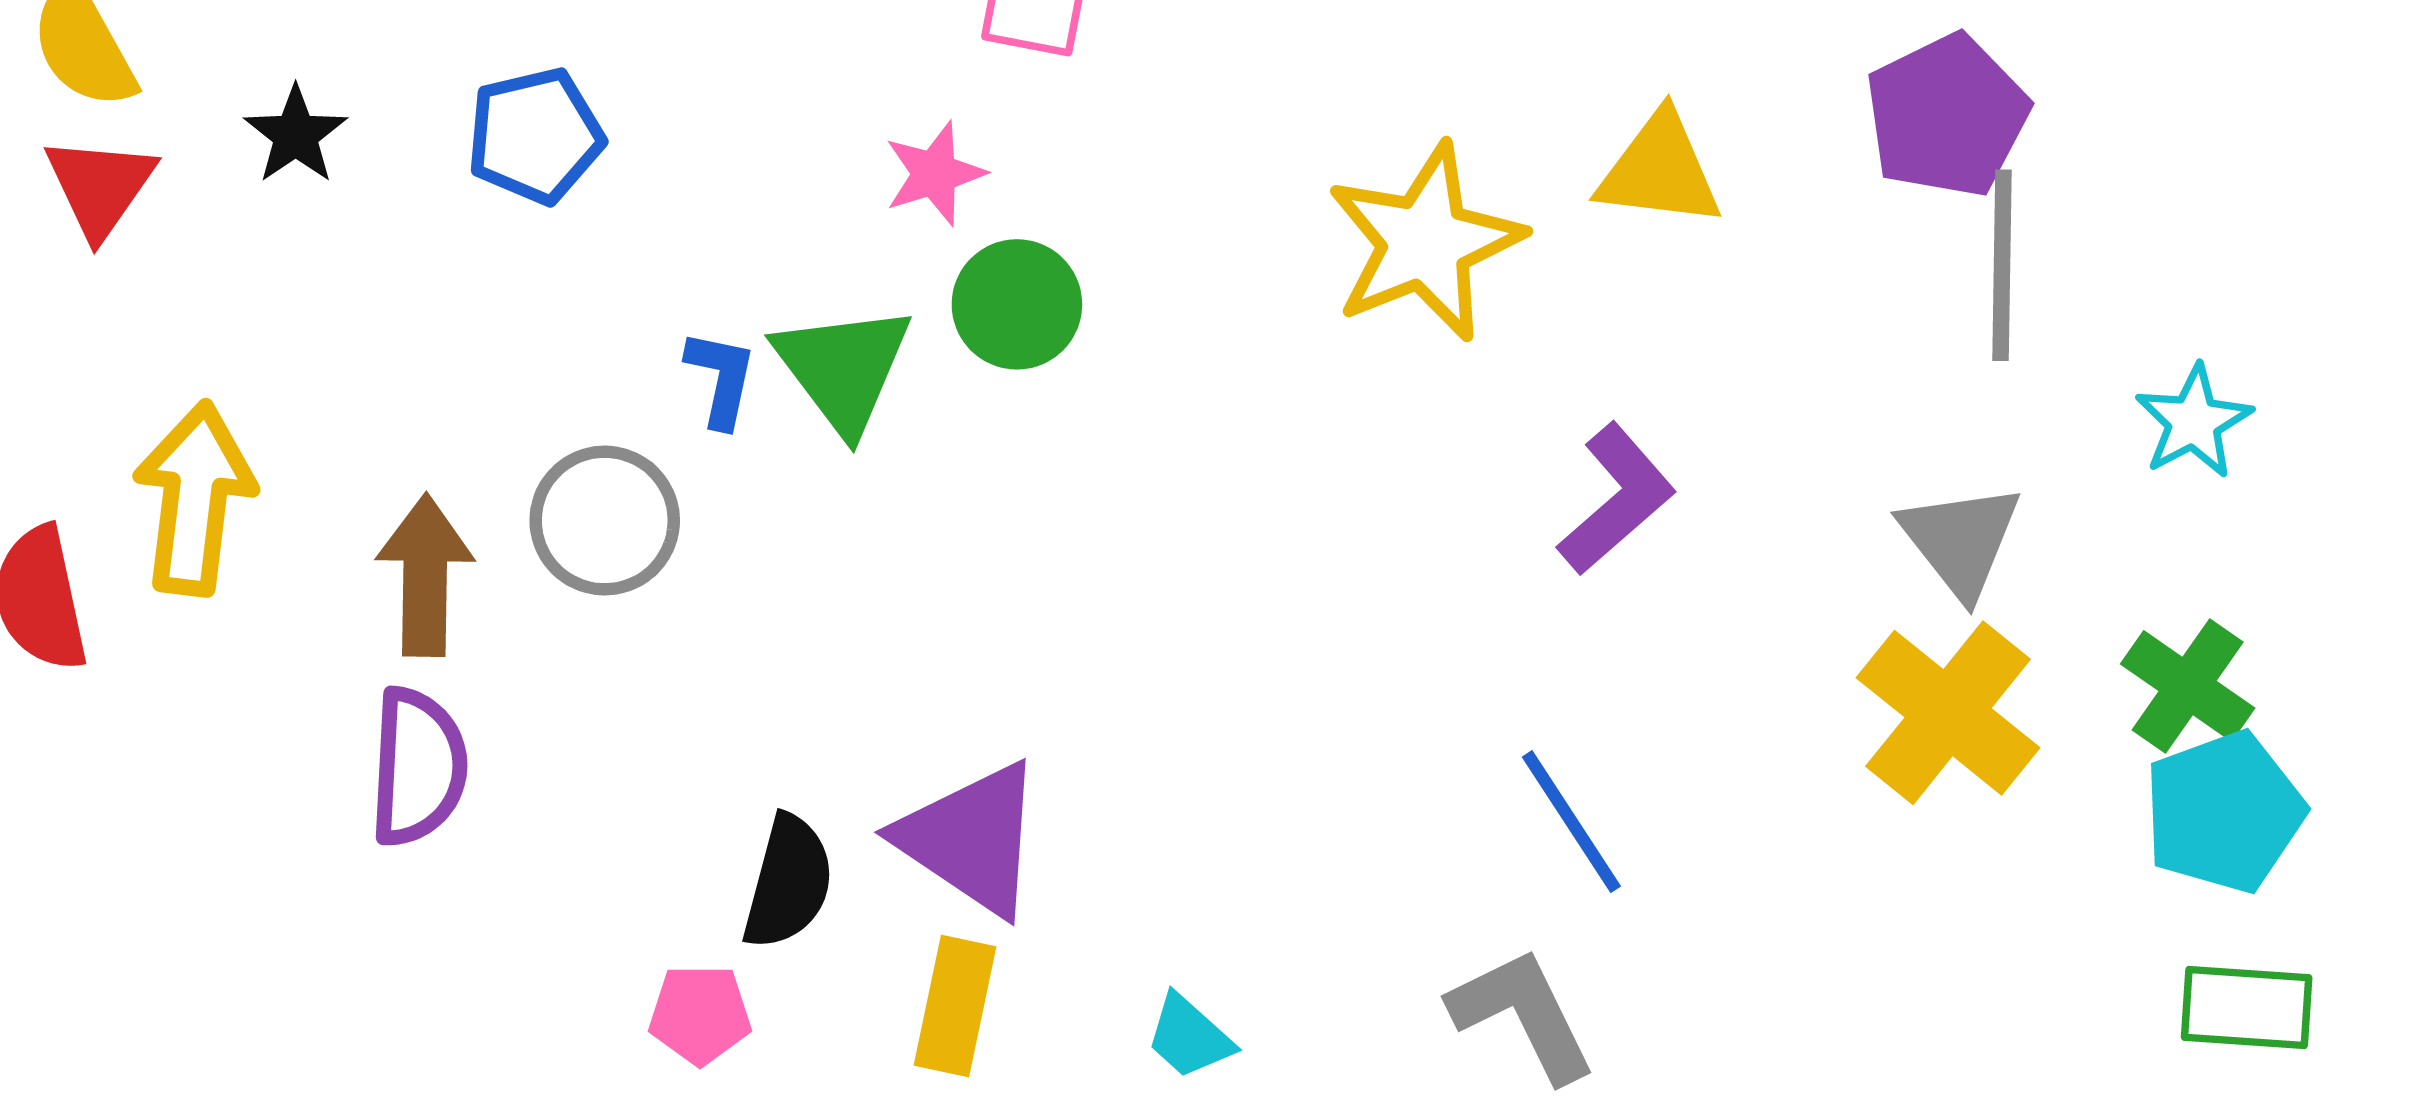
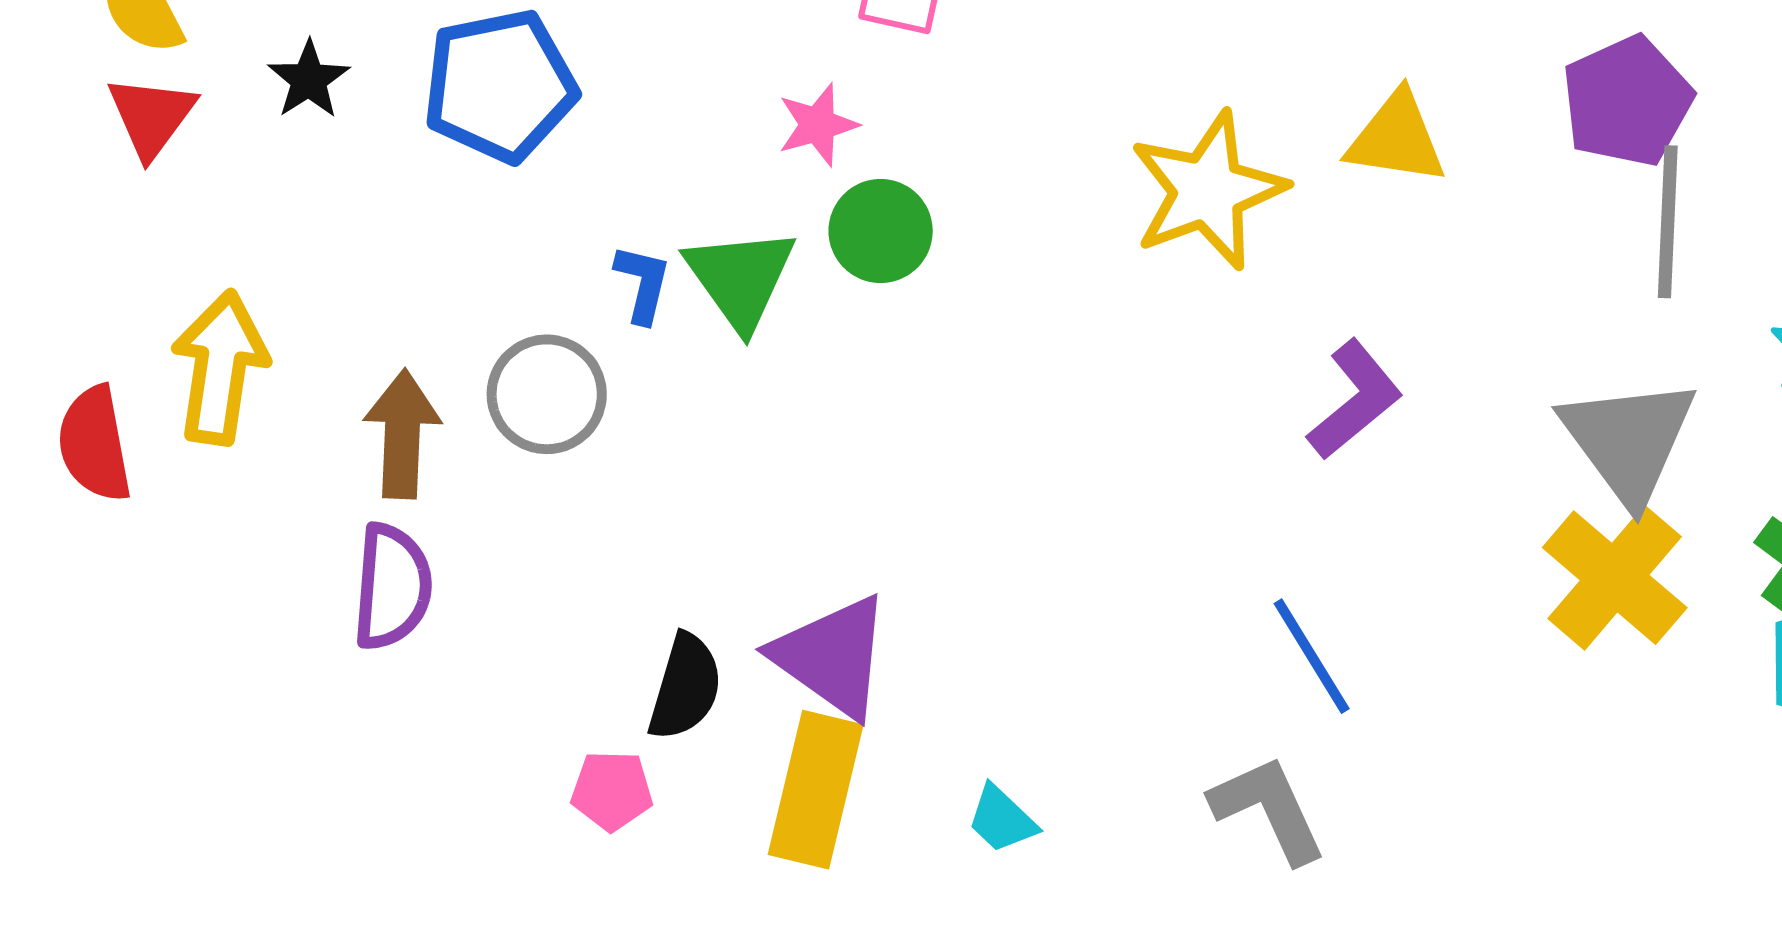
blue pentagon: (535, 136) -> (500, 86), size x1.4
gray triangle: (1961, 540) -> (1628, 440), size x1.4
yellow rectangle: (955, 1006) -> (816, 790), size x1.4

